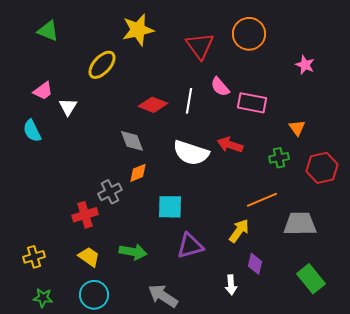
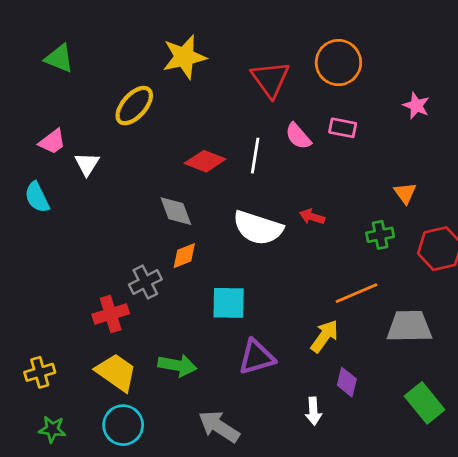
pink rectangle: (252, 103) -> (343, 128), moved, size x0.7
red arrow: (230, 145) -> (312, 217), size x0.7
yellow trapezoid: (89, 257) -> (116, 372), size x1.4

